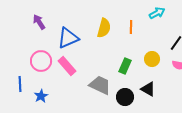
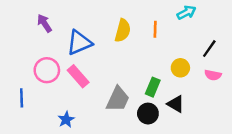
green rectangle: (125, 66) -> (153, 87), moved
gray trapezoid: (100, 85) -> (118, 99), turned 90
blue star: (41, 96) -> (66, 120), moved

